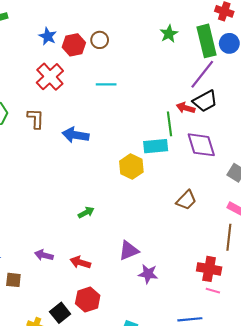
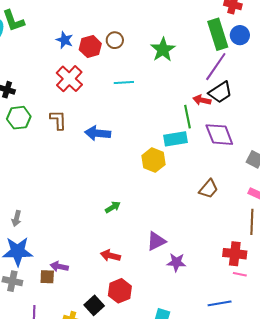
green star: (169, 34) -> (163, 50), moved, size x1.4
purple arrow: (44, 255) -> (59, 267), moved

